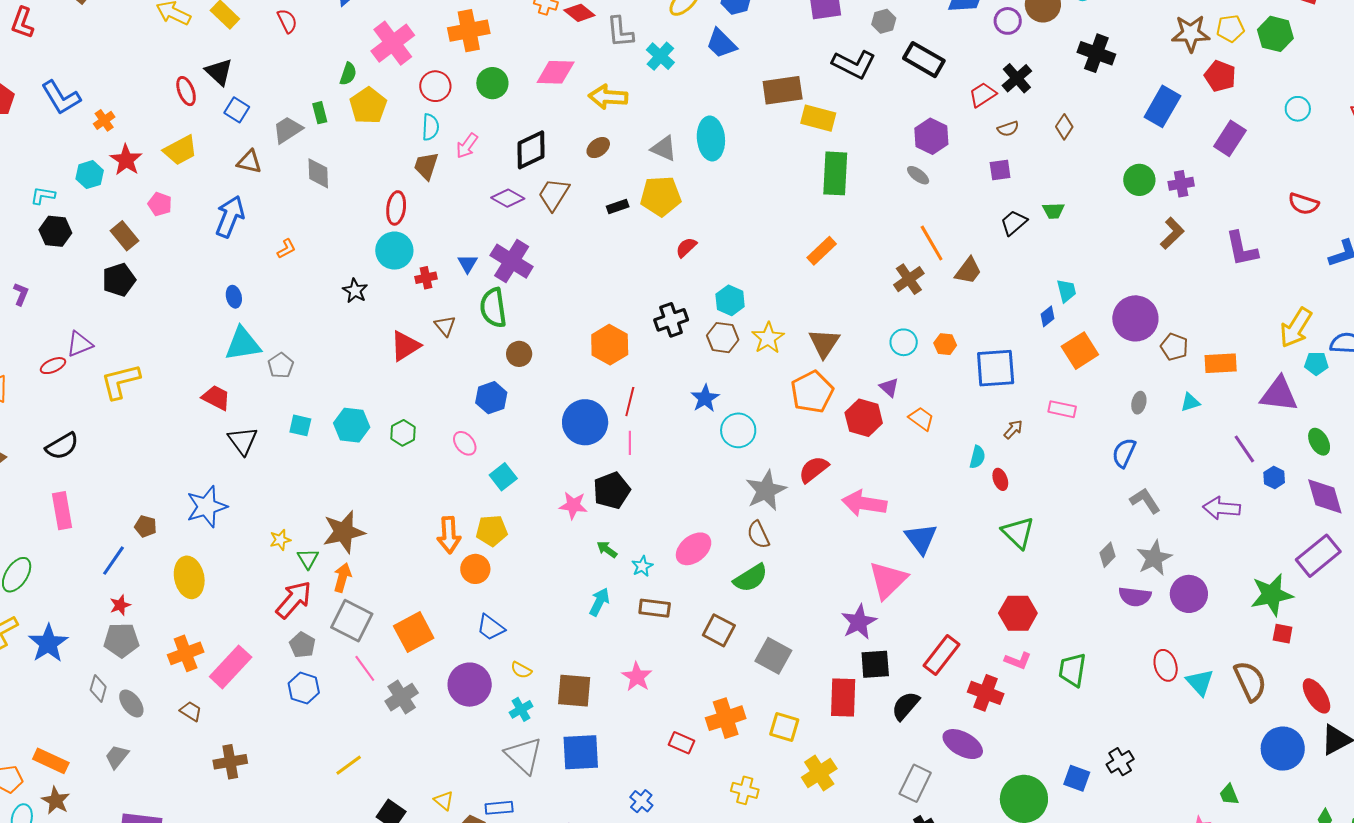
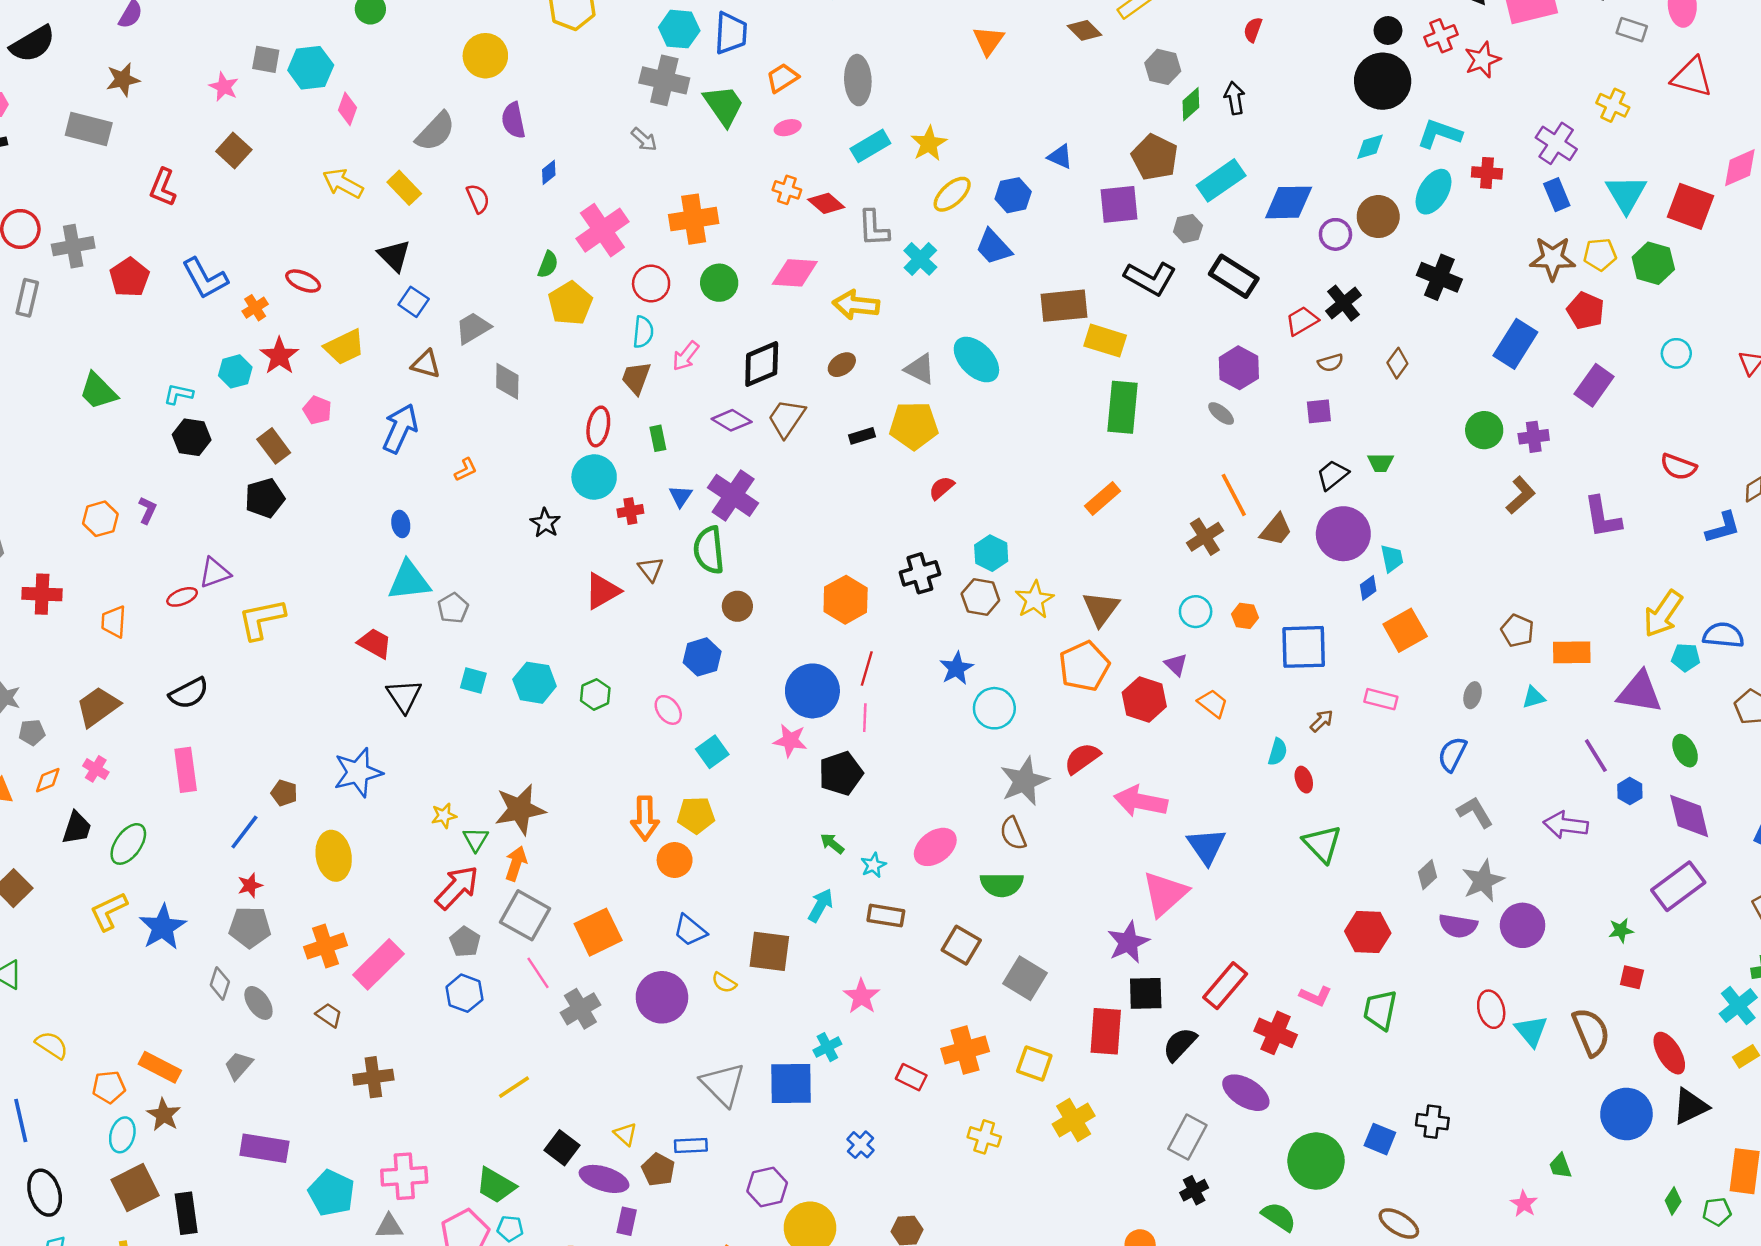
red ellipse: (186, 91) -> (303, 281), moved, turned -48
green rectangle: (320, 113) -> (658, 438), moved
cyan ellipse: (711, 139) -> (976, 360), turned -42
purple circle: (1135, 318) -> (1343, 534), moved
pink star: (573, 505) -> (790, 741), moved
green semicircle: (751, 578) -> (1002, 884), turned 30
green star: (1272, 595) -> (1621, 930), size x0.5
red hexagon: (1018, 613) -> (1368, 932), moved
brown square: (574, 691) -> (769, 951), moved
cyan cross: (521, 709) -> (827, 1047), moved
black cross: (1120, 762) -> (1432, 1122), turned 36

